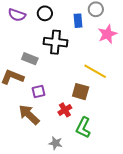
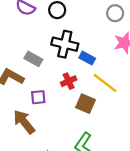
blue rectangle: (78, 21) -> (87, 58), moved, turned -64
red cross: (65, 110) -> (69, 81), moved

